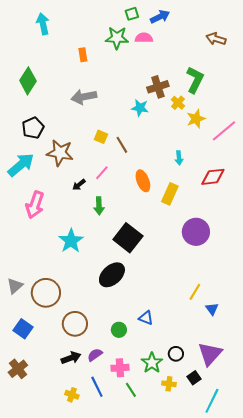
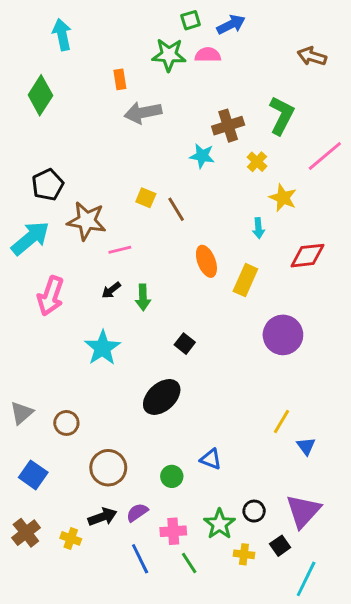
green diamond: (28, 81) -> (40, 95), moved
gray arrow: (84, 97) -> (143, 113), moved
yellow cross: (178, 103) -> (257, 162), moved
yellow star: (196, 119) -> (283, 198), moved, turned -30
pink line: (224, 131) -> (325, 156), moved
pink line: (102, 173) -> (120, 250), moved, turned 35
black arrow: (79, 185) -> (111, 290), moved
black square: (128, 238) -> (185, 344), size x0.5
brown circle: (46, 293) -> (66, 423), size x0.6
yellow cross: (72, 395) -> (71, 538), moved

